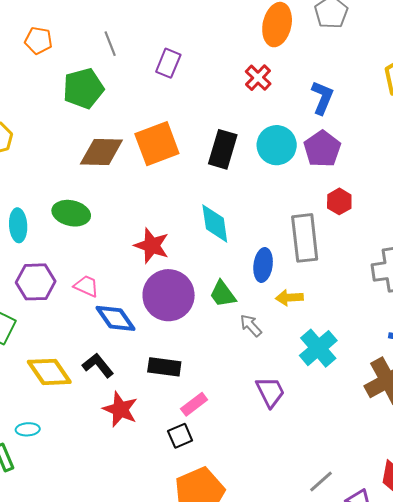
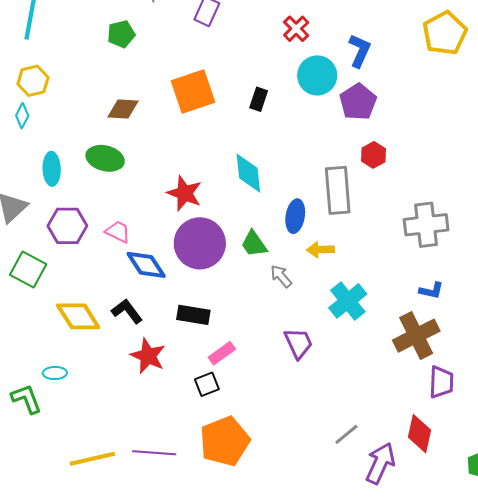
green pentagon: (83, 88) -> (121, 34), size x0.7
cyan circle: (277, 145) -> (317, 75), moved
black rectangle: (223, 149) -> (259, 99), size x0.6
brown diamond: (101, 152) -> (123, 109), moved, size x0.7

